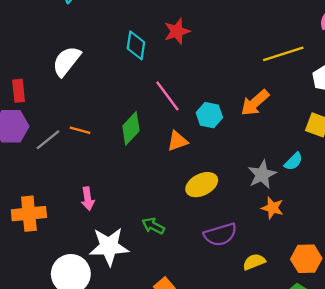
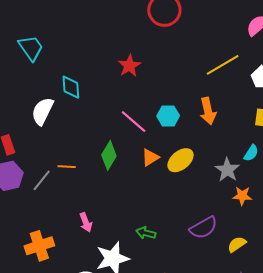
cyan diamond: (136, 45) -> (71, 87), moved
orange arrow: (255, 103) -> (208, 111), turned -48
cyan hexagon: (209, 115) -> (168, 116), moved
yellow ellipse: (202, 185) -> (180, 160), moved

